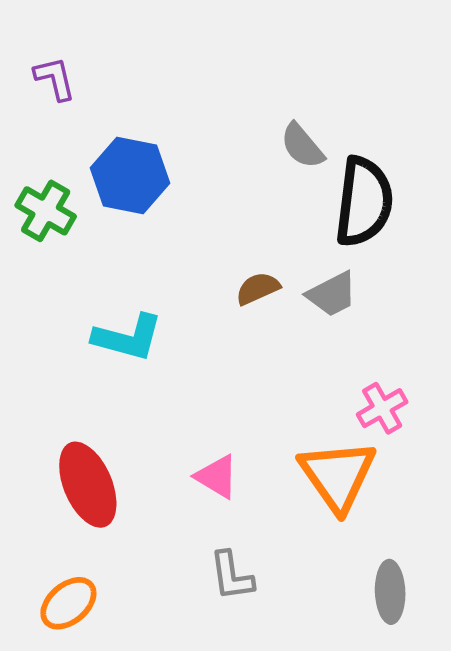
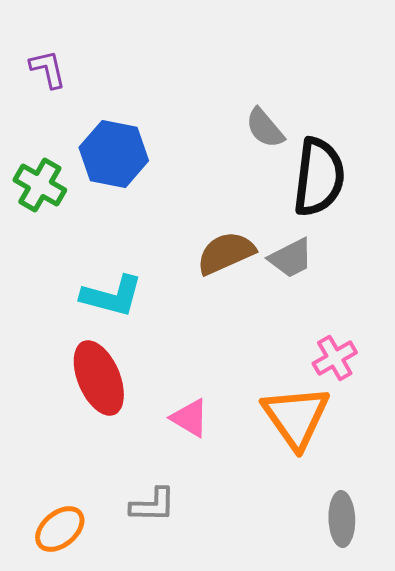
brown semicircle: (258, 288) -> (226, 253), size x1.5
red ellipse: (88, 485) -> (99, 378), moved
gray L-shape: (232, 576) -> (153, 505), moved, turned -81

